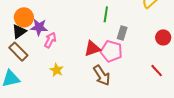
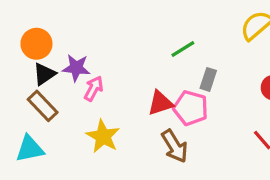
green line: (106, 14) -> (183, 49), turned 49
orange circle: (24, 17) -> (36, 44), moved
yellow star: (57, 70) -> (103, 136), size x1.5

